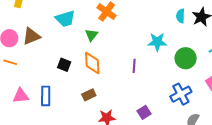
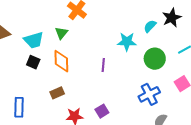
cyan semicircle: (180, 16) -> (150, 26), moved, turned 40
cyan trapezoid: (65, 19) -> (34, 40), moved
blue rectangle: (46, 96) -> (19, 107), moved
purple square: (144, 112) -> (102, 111), moved

